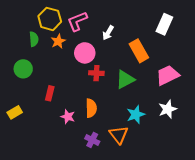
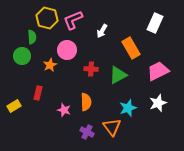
orange star: (58, 41) -> (50, 65), moved
pink circle: (85, 53) -> (67, 50), moved
green circle: (23, 69) -> (22, 56), moved
red rectangle: (50, 93) -> (38, 93), moved

